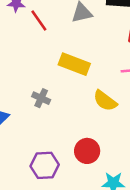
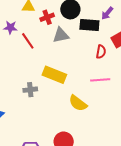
gray cross: (41, 98) -> (30, 90), moved, turned -32

